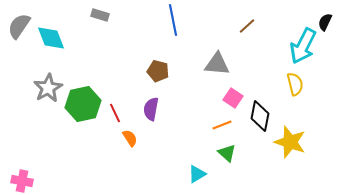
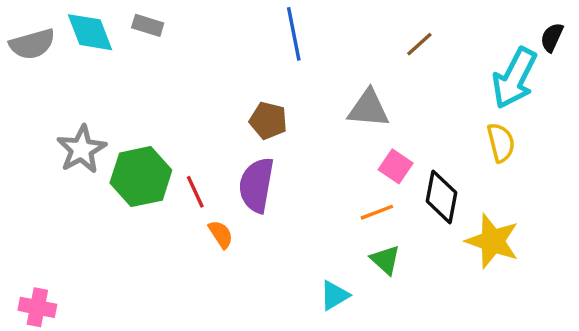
gray rectangle: (100, 15) -> (148, 25), moved
gray semicircle: (19, 26) -> (32, 44), turned -140
cyan diamond: (51, 38) -> (90, 32), moved
purple semicircle: (151, 109) -> (256, 185), size x1.4

